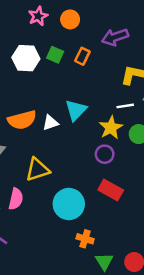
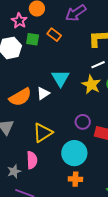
pink star: (38, 16) -> (19, 21), moved
orange rectangle: (82, 56) -> (54, 35), turned -64
purple circle: (105, 154) -> (83, 122), moved
orange cross: (85, 239) -> (75, 179), moved

